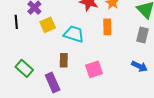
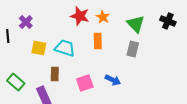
yellow square: (48, 25) -> (39, 48), moved, turned 35
blue arrow: (140, 66) -> (113, 80), moved

